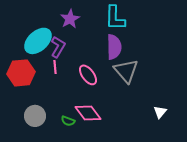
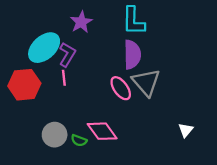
pink ellipse: (88, 75) -> (121, 88), moved
gray circle: (35, 116) -> (55, 135), moved

